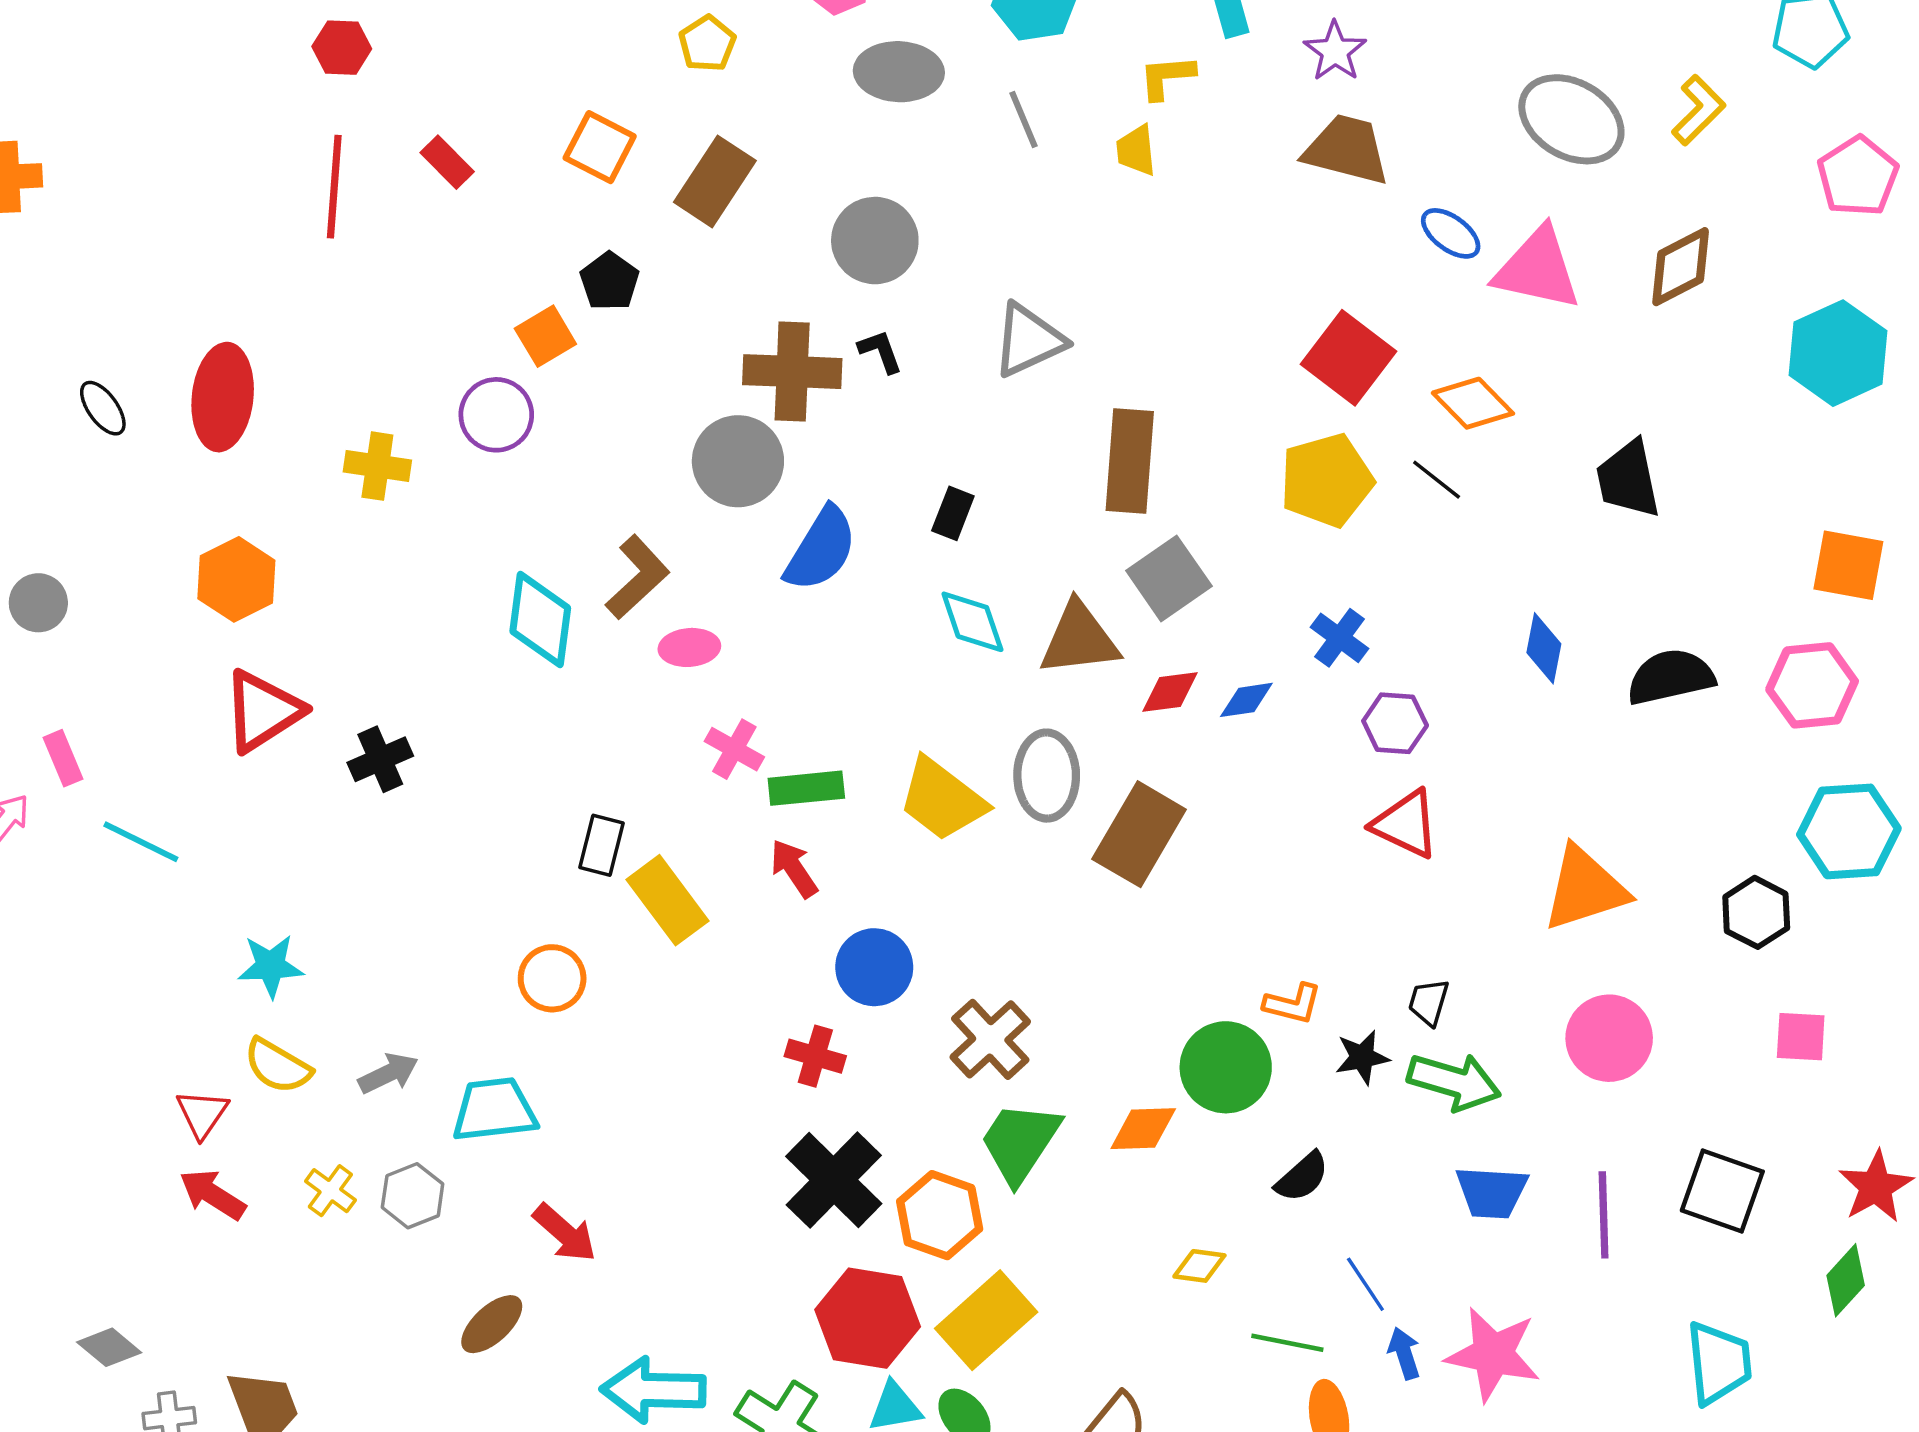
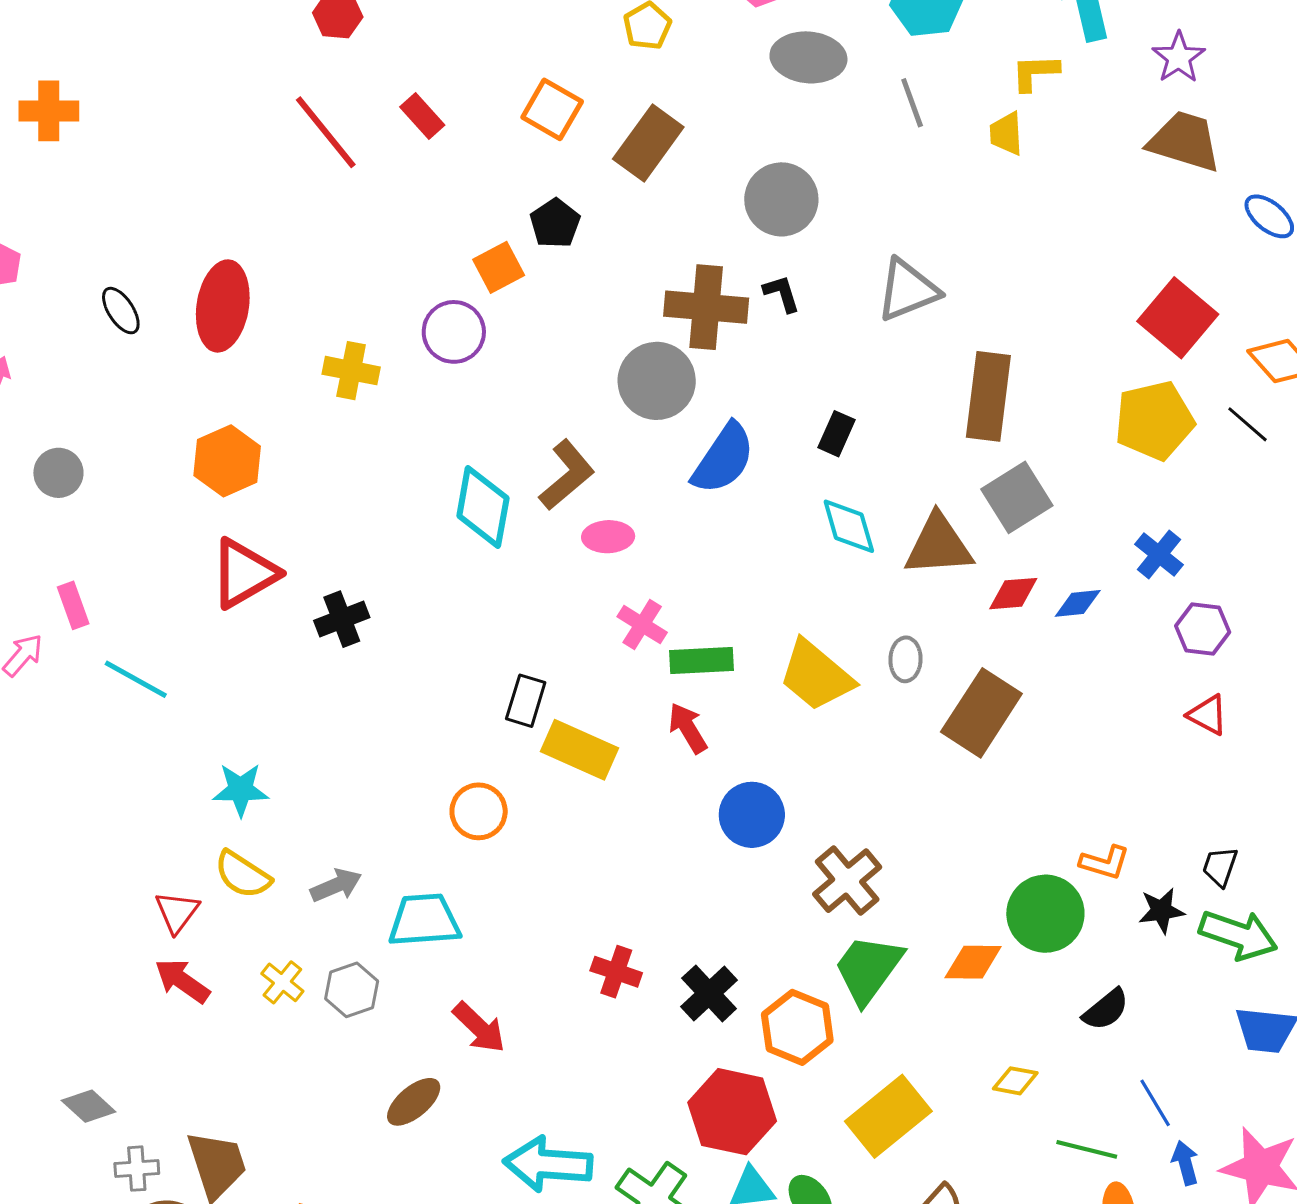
red line: (334, 187) -> (326, 132), turned -46
gray ellipse: (1047, 776) -> (905, 659), size x0.6
red triangle: (1406, 824) -> (1208, 715), size x0.7
yellow rectangle: (668, 900) -> (579, 750), turned -32
red cross: (815, 1056) -> (616, 972), moved
black cross: (834, 1180) -> (709, 993), size x0.7
yellow rectangle: (986, 1320) -> (888, 1116), moved

